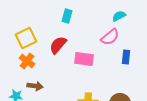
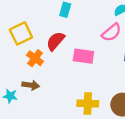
orange cross: (27, 61) -> (35, 58), moved

